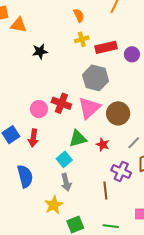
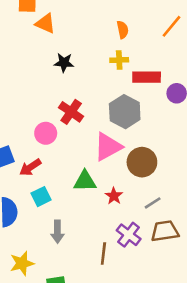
red cross: (61, 103) -> (71, 112), moved
red arrow: (33, 138) -> (30, 167), turned 36
cyan square: (64, 159) -> (41, 197), moved
yellow star: (54, 205) -> (22, 263), moved

